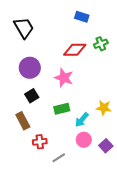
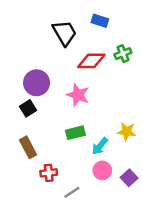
black trapezoid: (24, 28) -> (65, 33), moved
black square: (32, 96) -> (28, 108), moved

